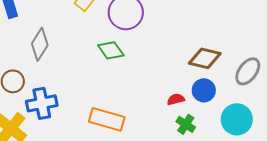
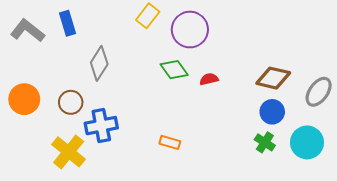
red semicircle: (176, 99) -> (209, 79), moved
orange rectangle: (107, 119) -> (170, 142), size x0.6
green cross: (186, 124) -> (265, 142), moved

